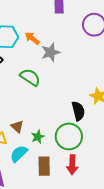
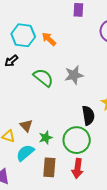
gray star: (51, 52) -> (74, 75), moved

